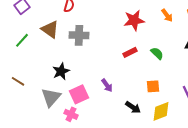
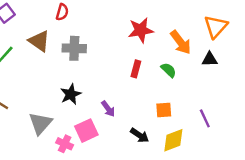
orange arrow: (167, 15) -> (181, 42), moved, size x1.5
red rectangle: (130, 52) -> (136, 69), turned -48
black star: (61, 71) -> (71, 94), moved
pink square: (79, 94) -> (86, 131), moved

